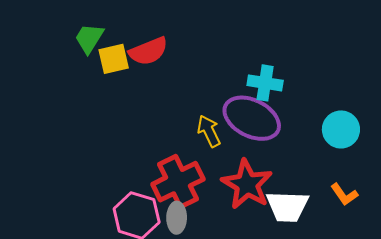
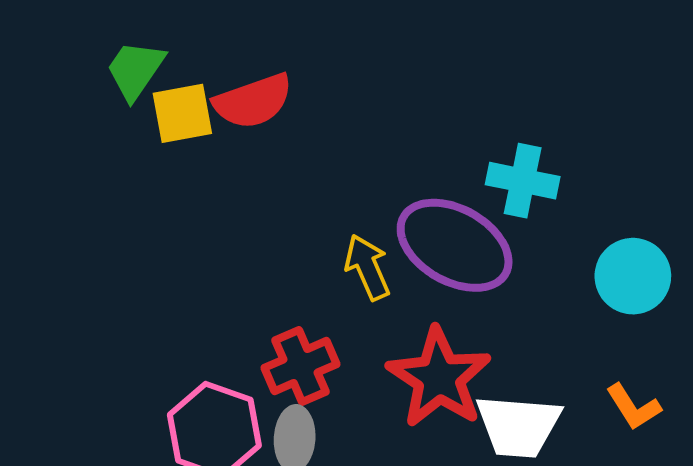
cyan cross: (265, 83) -> (523, 181), moved
red cross: (178, 182) -> (301, 366), size x0.7

